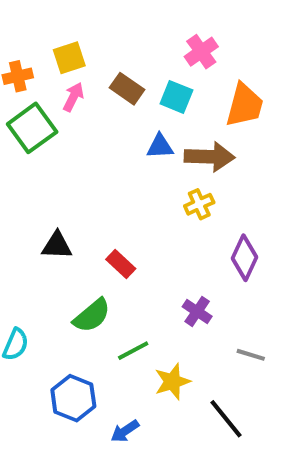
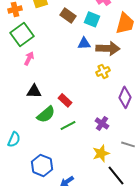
pink arrow: (73, 97) -> (29, 58), moved
green semicircle: (92, 316) -> (46, 114), moved
green line: (133, 351) -> (68, 125), moved
yellow star: (172, 382) -> (101, 153), moved

